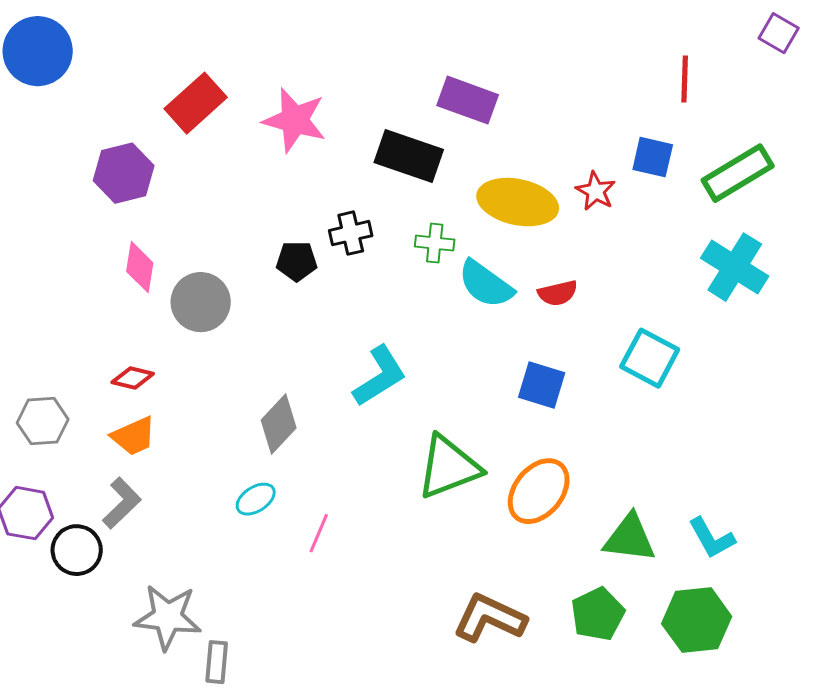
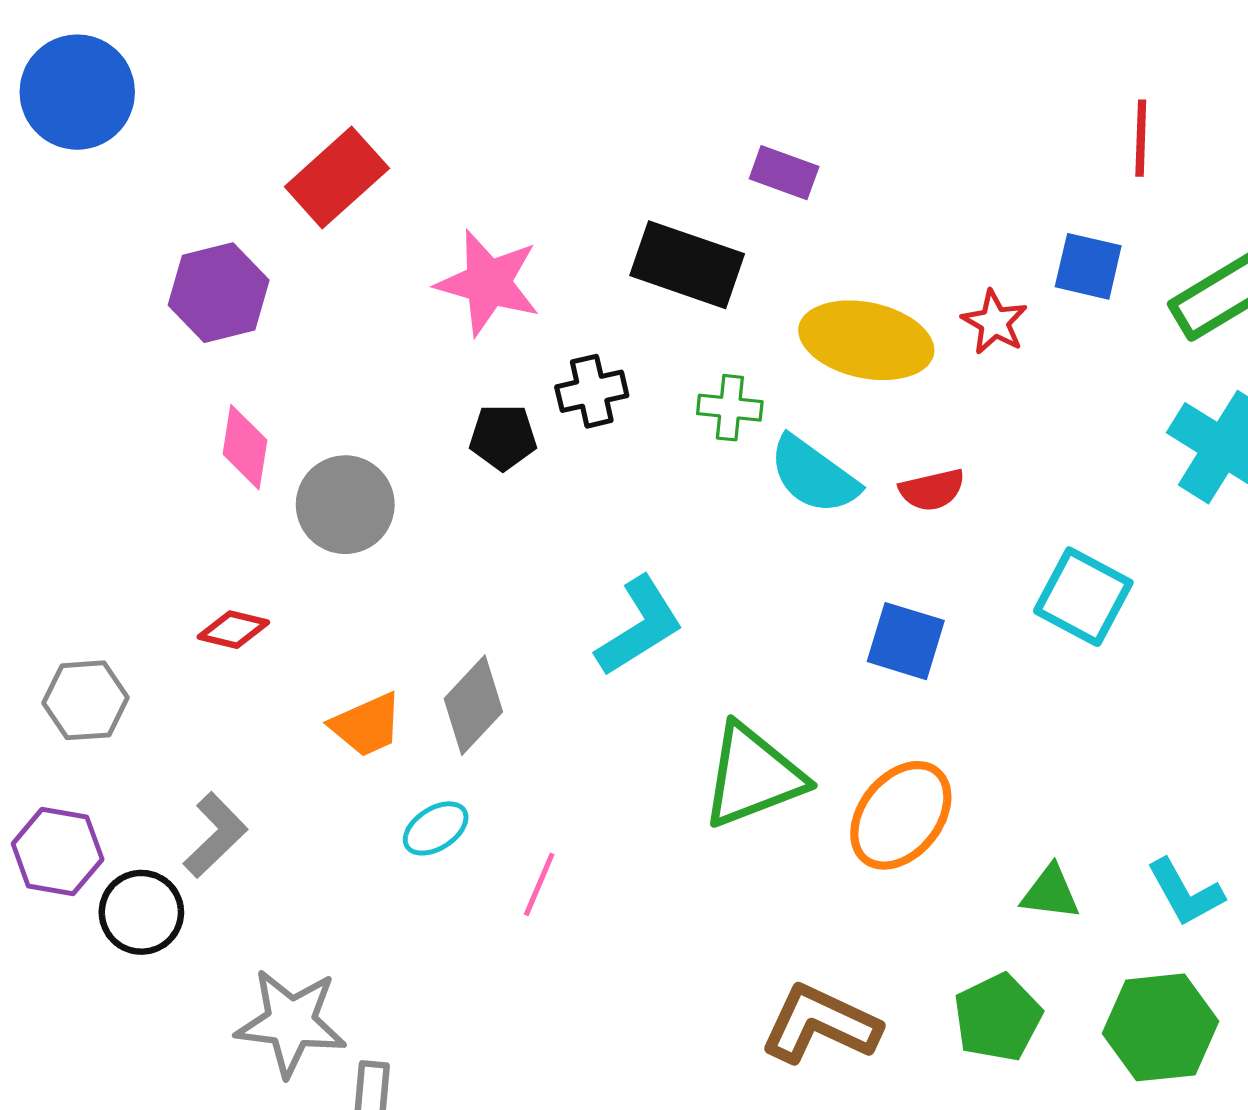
purple rectangle: (468, 100) -> (784, 173), size x0.7
pink star: (295, 120) -> (488, 283), moved
orange trapezoid: (134, 436) -> (367, 725), moved
green triangle: (630, 538) -> (1050, 893), size x0.7

